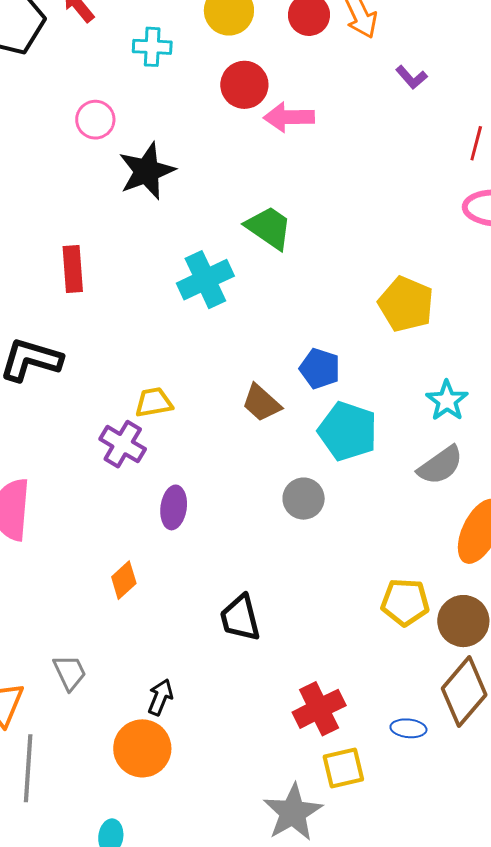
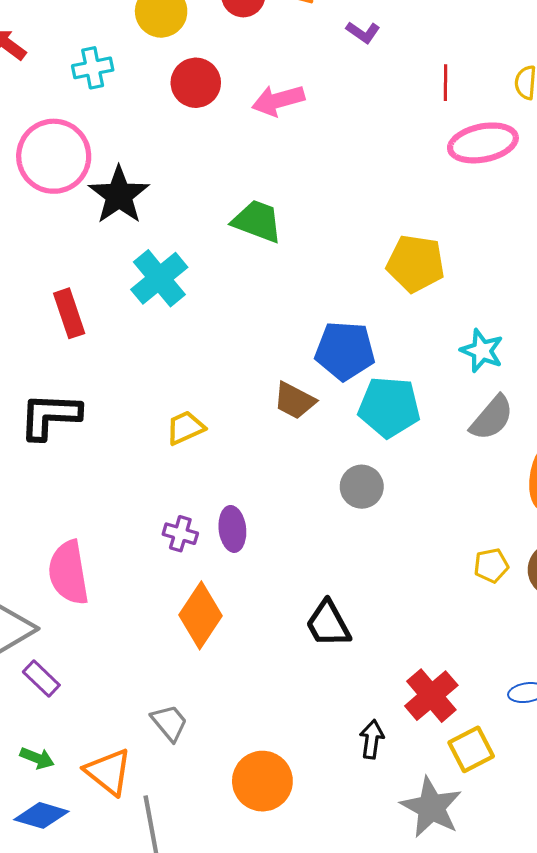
pink arrow: (289, 117) -> (278, 100), moved
pink circle: (95, 120) -> (54, 156), size x1.8
cyan cross: (205, 280) -> (159, 278), moved
blue pentagon: (320, 369) -> (345, 351), size x1.4
purple cross: (123, 444) -> (180, 534), moved, size x0.7
orange diamond: (124, 580) -> (201, 615), size x1.6
yellow pentagon: (405, 602) -> (491, 565), size x0.7
black arrow: (160, 697) -> (372, 739), moved

